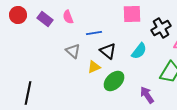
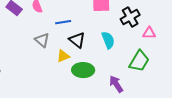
cyan semicircle: (139, 51) -> (108, 40), turned -60
green ellipse: (114, 81) -> (83, 70), turned 45

